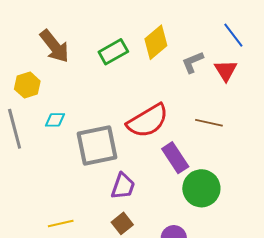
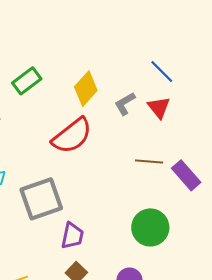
green rectangle: (113, 52) -> (27, 81), moved
red semicircle: (148, 121) -> (72, 136), moved
purple rectangle: (175, 158) -> (186, 175), moved

